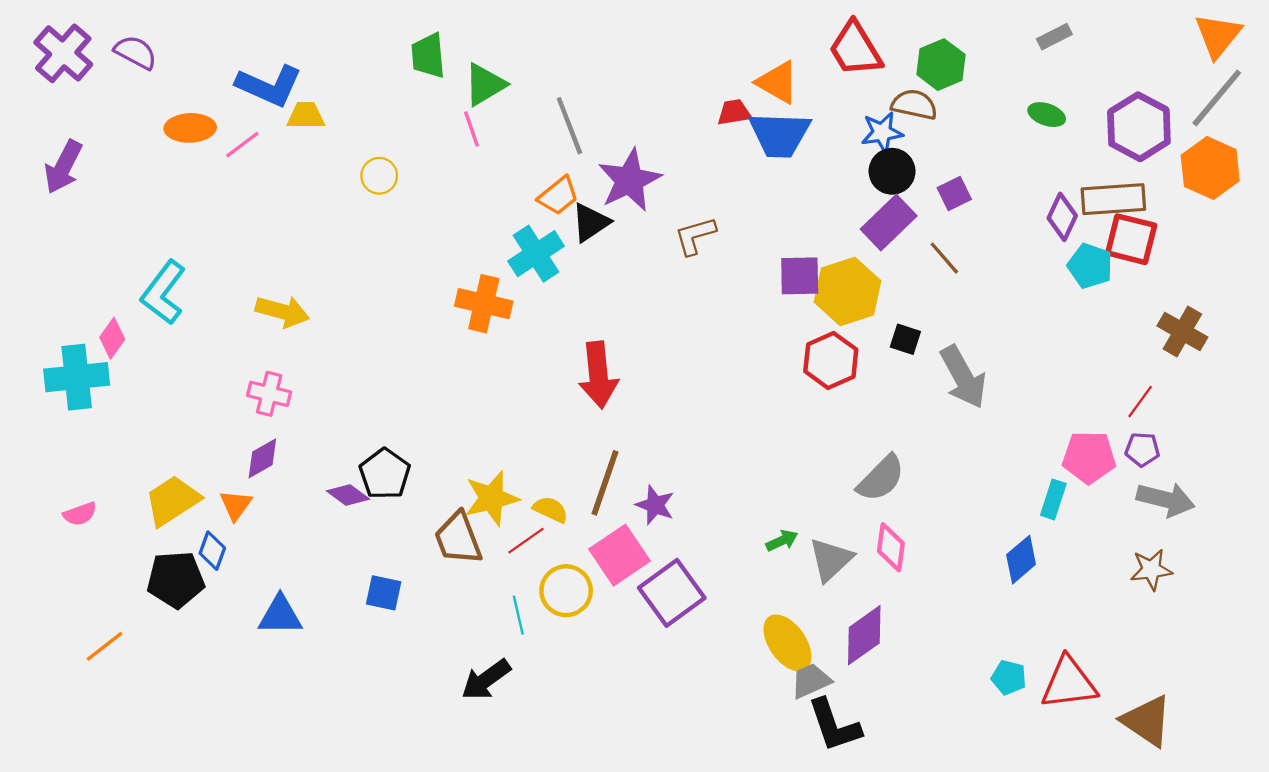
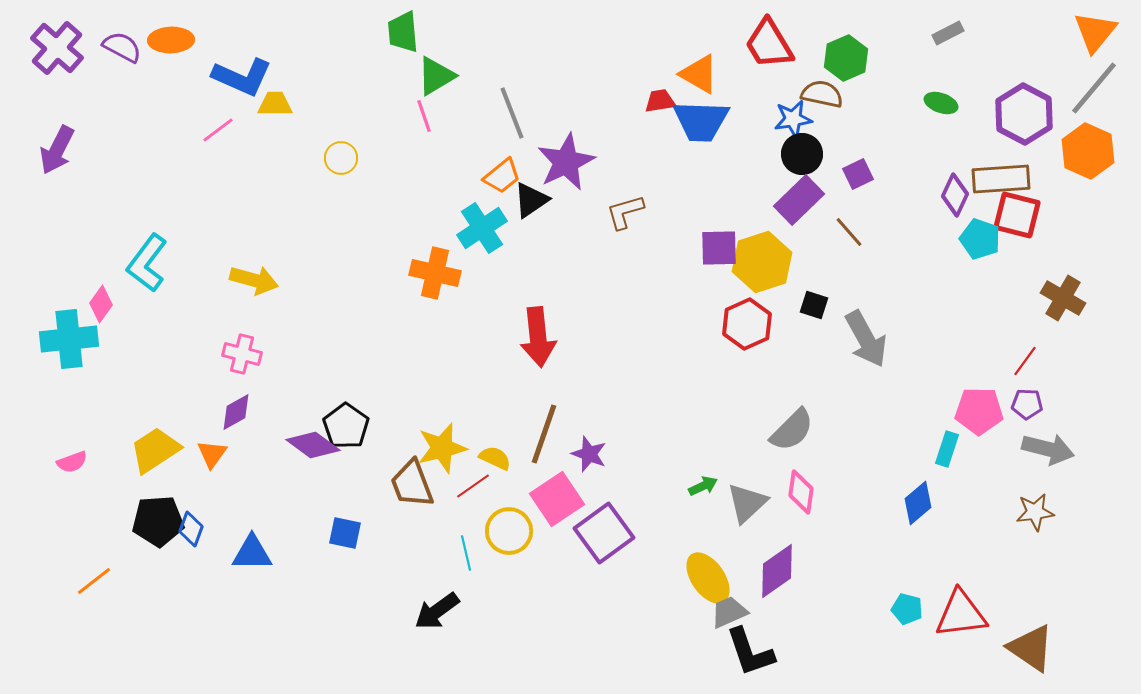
green trapezoid: (428, 56) -> (403, 32), moved
orange ellipse: (190, 128) -> (171, 40), moved
purple diamond: (348, 495) -> (313, 445), size x1.4
blue diamond: (212, 551) -> (191, 529), moved

